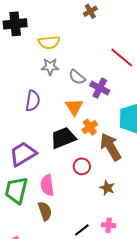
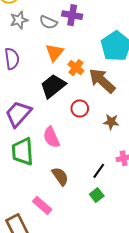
purple cross: (100, 88) -> (72, 15), moved
orange triangle: (74, 107) -> (55, 52), turned 30
brown semicircle: (45, 211) -> (60, 176), moved

